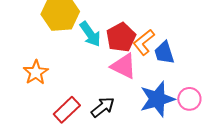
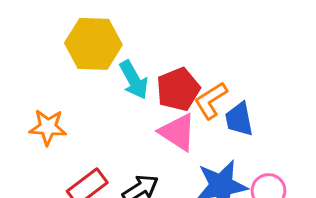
orange star: (36, 72) -> (48, 127), turned 30

